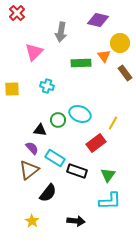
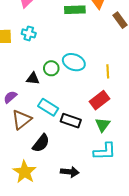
cyan cross: (47, 86) -> (29, 33), moved
yellow line: (113, 123) -> (108, 71), turned -32
red rectangle: (96, 143) -> (99, 100), moved
purple semicircle: (32, 148) -> (10, 97), moved, turned -88
yellow star: (32, 221) -> (25, 172), size x1.6

